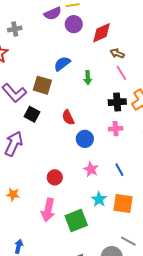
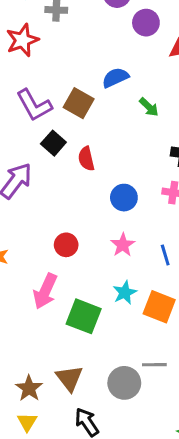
green arrow: (88, 78) -> (149, 107), turned -56
red semicircle: (68, 117) -> (86, 159), moved
green square: (76, 220) -> (84, 316), turned 30
gray line: (128, 241) -> (154, 365), turned -42

